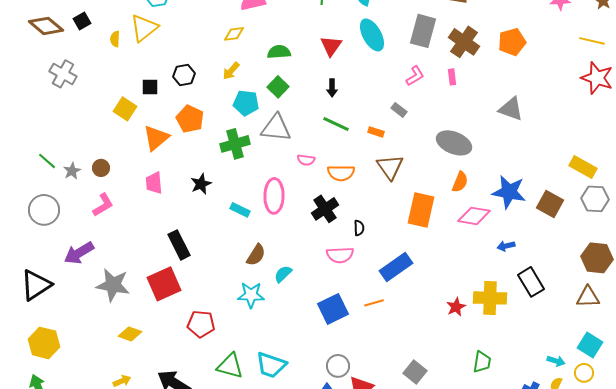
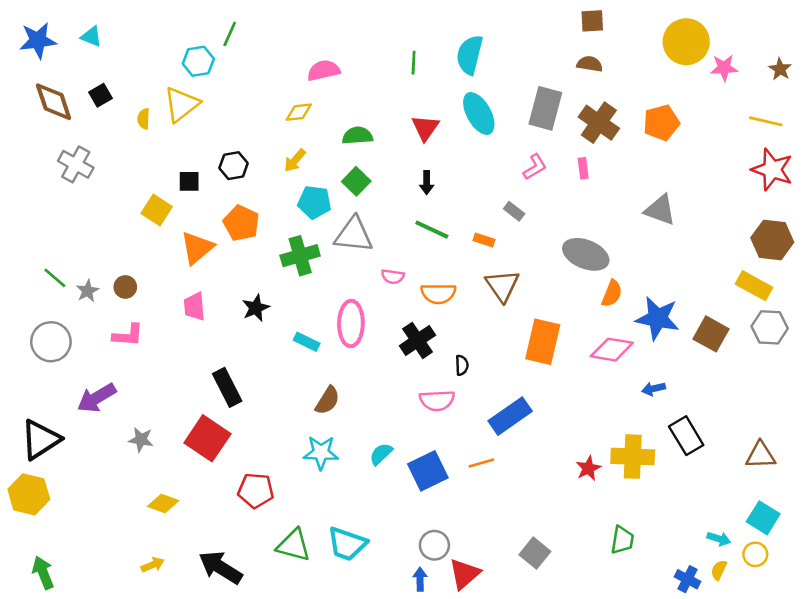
brown diamond: (46, 26) -> (54, 102), turned 32
orange semicircle: (460, 182) -> (612, 293), moved
pink L-shape: (103, 205) -> (128, 335), turned 35
brown hexagon: (597, 258) -> (772, 240), moved
cyan semicircle: (283, 274) -> (381, 454), moved
red square: (164, 284) -> (207, 438), turned -32
gray star: (113, 285) -> (141, 440), size x0.6
yellow hexagon: (44, 343) -> (29, 494), moved

